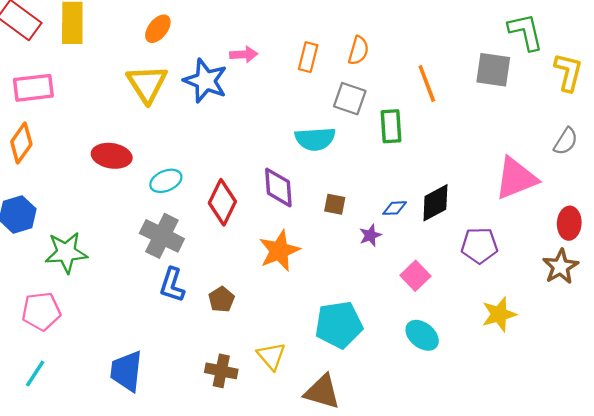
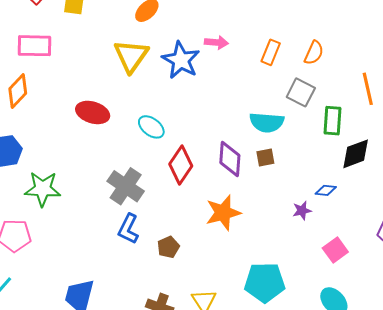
cyan ellipse: (166, 181) -> (151, 127), moved, turned 52
black diamond: (435, 203) -> (356, 154), moved
brown square: (335, 204) -> (265, 157), moved, turned -30

